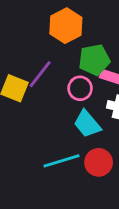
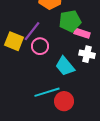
pink circle: (80, 88) -> (40, 46), moved
red circle: (99, 162) -> (64, 101), moved

